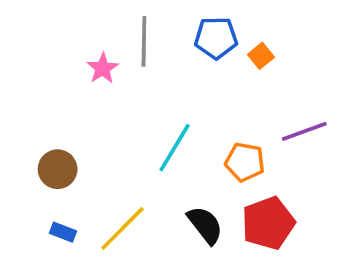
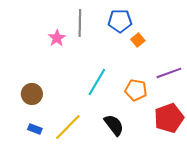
orange square: (261, 56) -> (138, 40), moved
red pentagon: (268, 223) -> (169, 118), moved

